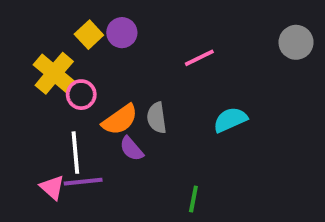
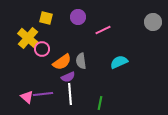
purple circle: (122, 33) -> (78, 17), moved
yellow square: (89, 35) -> (46, 18), turned -32
purple semicircle: (132, 149) -> (68, 77), turned -72
white line: (75, 153) -> (70, 94), moved

